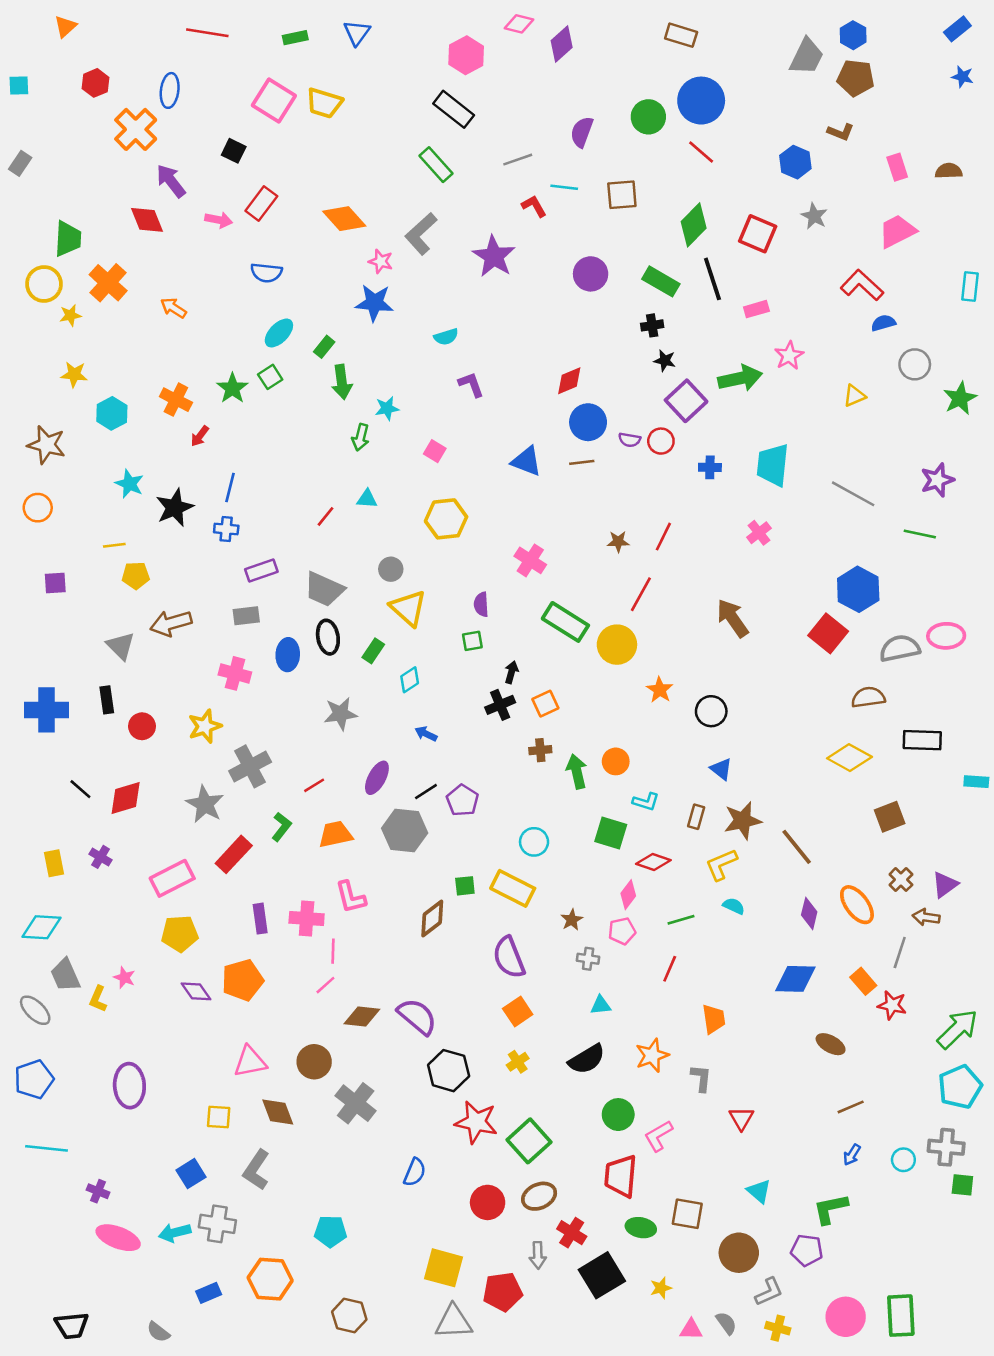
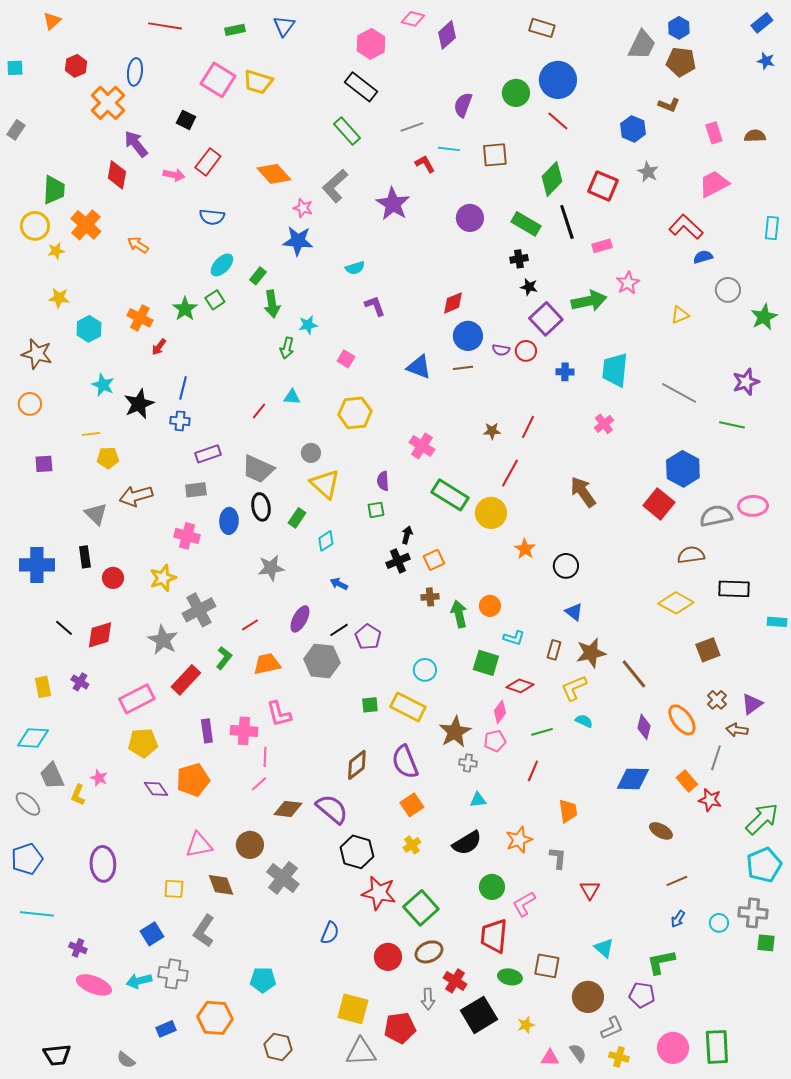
red diamond: (147, 220) -> (117, 175), turned 32
brown diamond: (432, 919) -> (357, 765), moved
brown star: (572, 920) -> (455, 732), size x1.8

